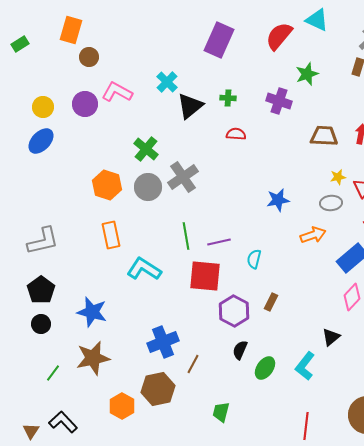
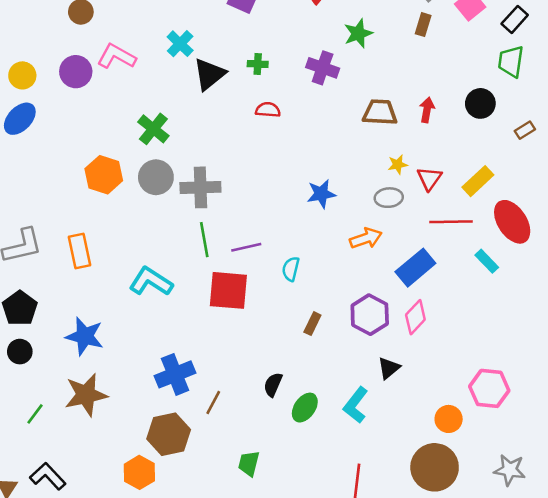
gray cross: (183, 177) -> (200, 187), moved, turned 32
orange rectangle: (111, 235) -> (80, 251), moved
purple hexagon: (234, 311) -> (370, 315), moved
orange hexagon: (122, 406) -> (139, 472), moved

